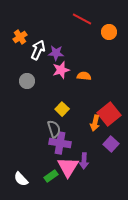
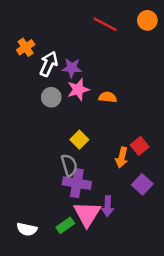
orange circle: (109, 32) -> (147, 20), moved
gray circle: (27, 81) -> (51, 97), moved
red square: (109, 114) -> (140, 146), size x0.6
white semicircle: (21, 179) -> (27, 229), turned -35

